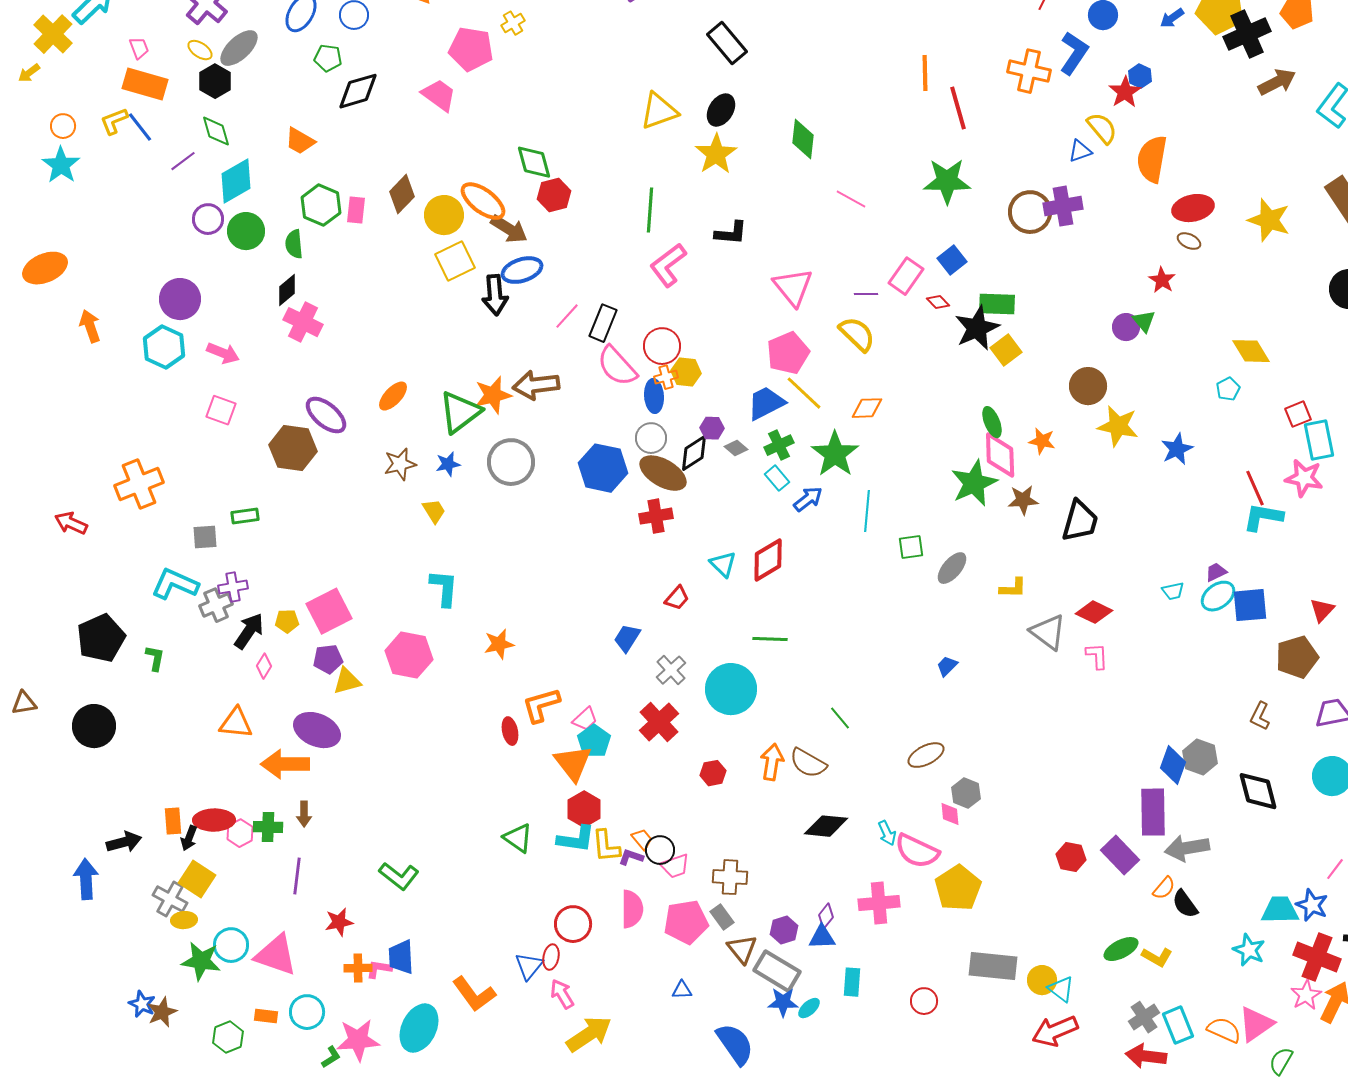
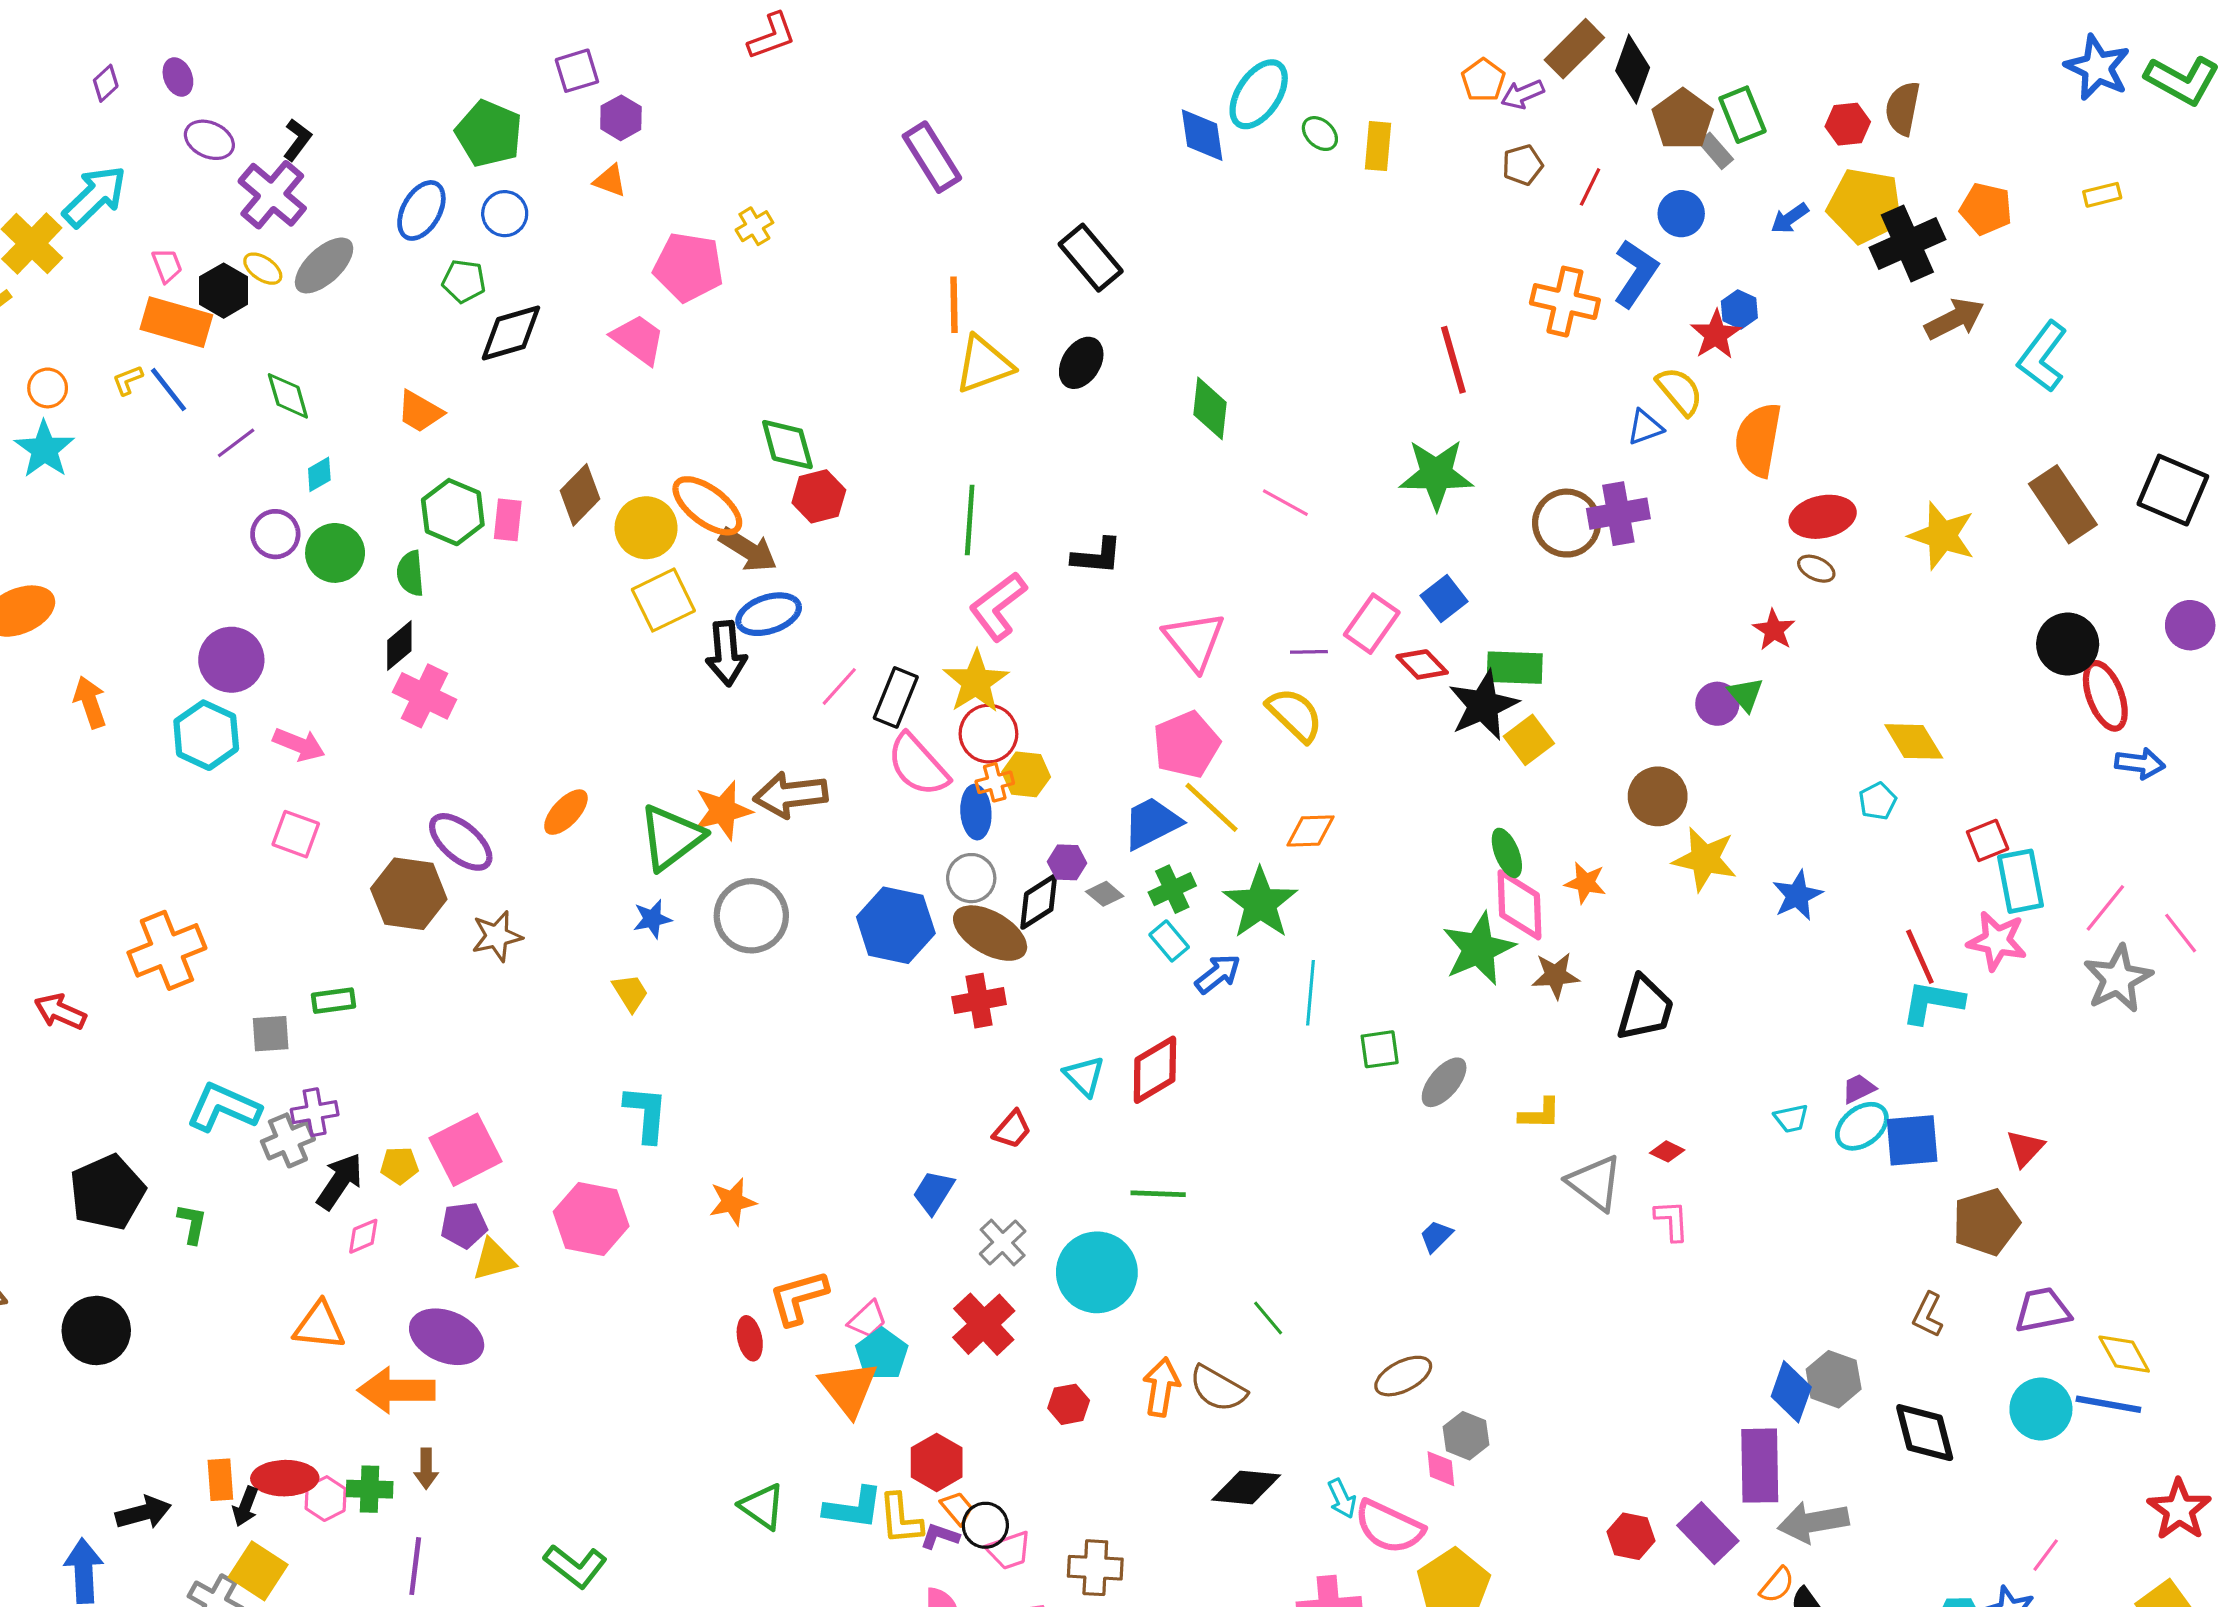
orange line: (925, 73) -> (954, 305), moved
black hexagon: (215, 81) -> (224, 291), moved
yellow L-shape: (114, 121) -> (128, 380), size x0.7
yellow star: (716, 154) -> (976, 682), moved
cyan diamond: (236, 181) -> (319, 474), size x0.5
red diamond: (938, 302) -> (1422, 664), size x1.4
brown star: (400, 464) -> (497, 936), moved
red diamond: (1094, 612) -> (1667, 1151), size x0.6
pink diamond: (264, 666) -> (363, 1236), turned 35
red hexagon: (584, 809) -> (937, 1462), moved

